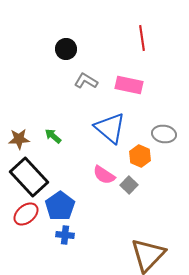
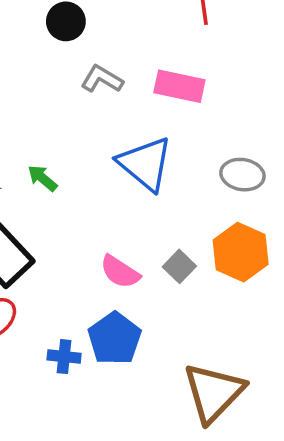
orange hexagon: (140, 156) -> (241, 252), moved, size x1.4
pink semicircle: (104, 175) -> (120, 272), moved
blue pentagon: (60, 206) -> (115, 339), moved

